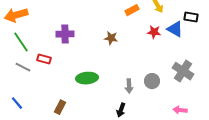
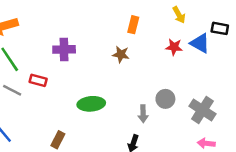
orange rectangle: (132, 10) -> (133, 25), moved, turned -48
gray cross: (183, 71) -> (202, 110), moved
gray circle: (152, 81) -> (165, 99), moved

